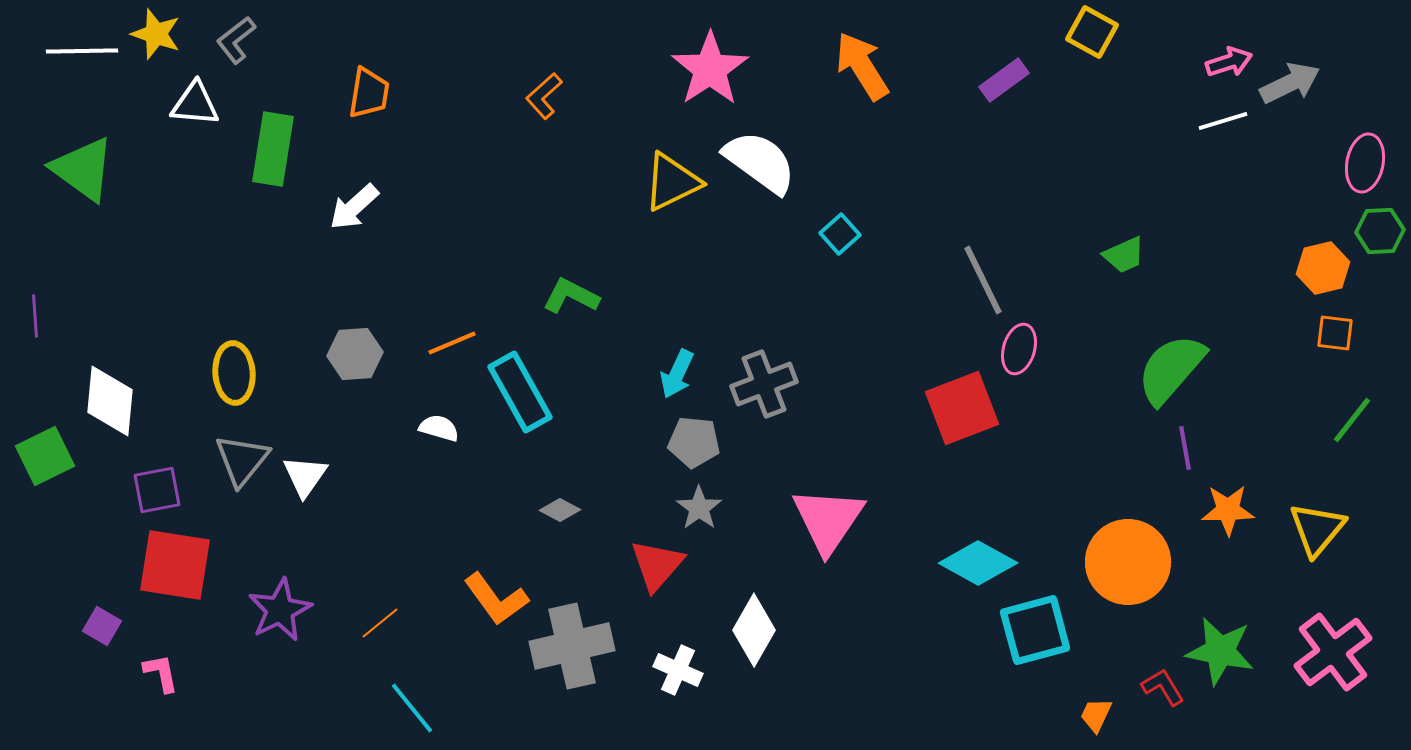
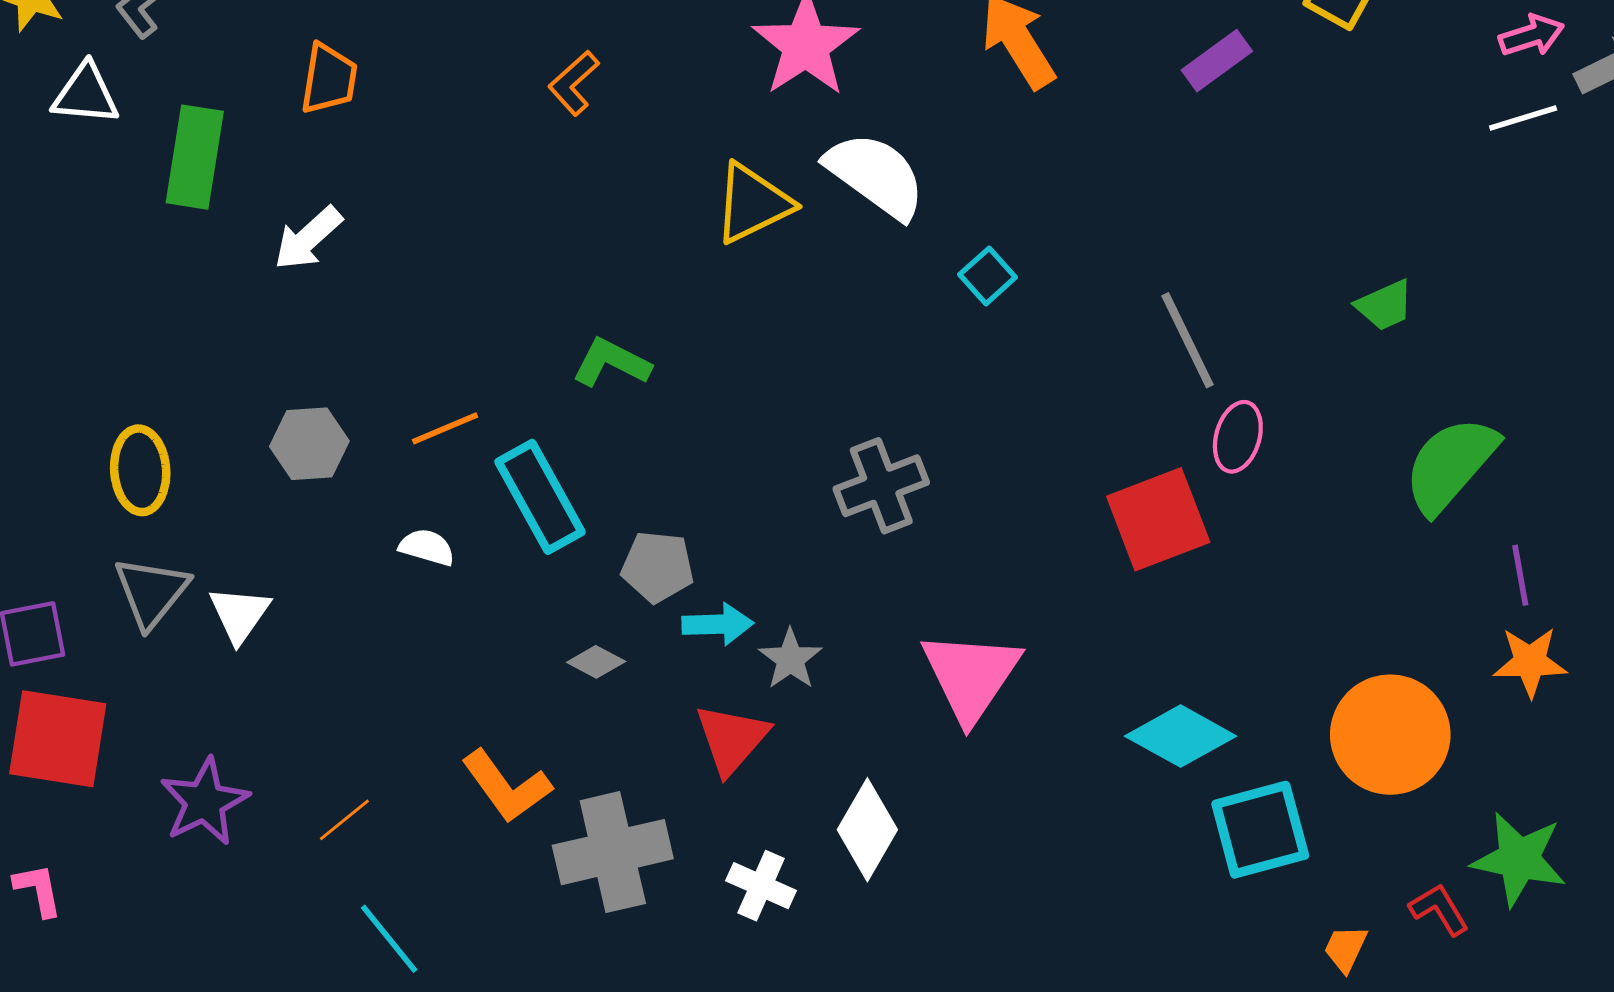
cyan arrow: (677, 374) -> (718, 624), moved, turned -117
gray pentagon: (694, 442) -> (658, 567), moved
purple line: (1185, 448) -> (1520, 575), moved

